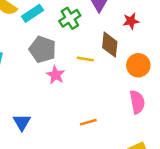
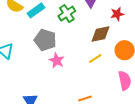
brown diamond: (110, 45) -> (100, 34), turned 75
yellow line: (85, 59) -> (95, 59), moved, turned -40

